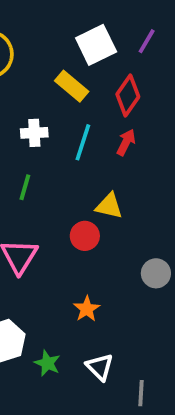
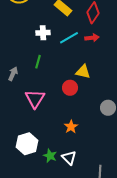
cyan line: (83, 142) -> (69, 38), turned 42
red arrow: (126, 142) -> (92, 38), turned 56
white triangle: (100, 367) -> (69, 158), moved

